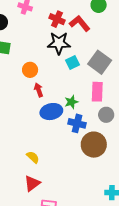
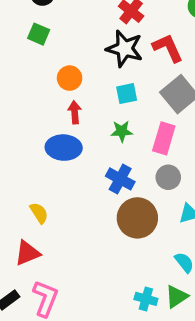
red L-shape: (80, 23) -> (168, 48), moved
cyan square: (72, 63) -> (127, 94), moved
green star: (71, 102) -> (122, 131), moved
blue ellipse: (51, 112) -> (64, 148), moved

